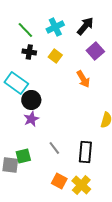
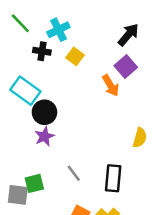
black arrow: (85, 26) -> (128, 35), moved
cyan cross: (55, 27) -> (58, 30), moved
green line: (25, 30) -> (20, 23), moved
purple square: (95, 51) -> (126, 67), moved

